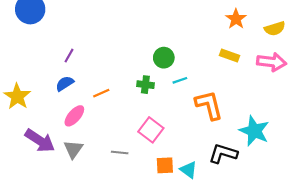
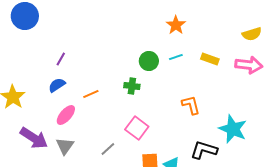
orange star: (236, 19) -> (176, 25), moved
cyan line: (180, 80) -> (176, 57), moved
orange L-shape: (209, 105) -> (191, 105), size x0.7
gray line: (120, 152) -> (108, 149), turned -49

